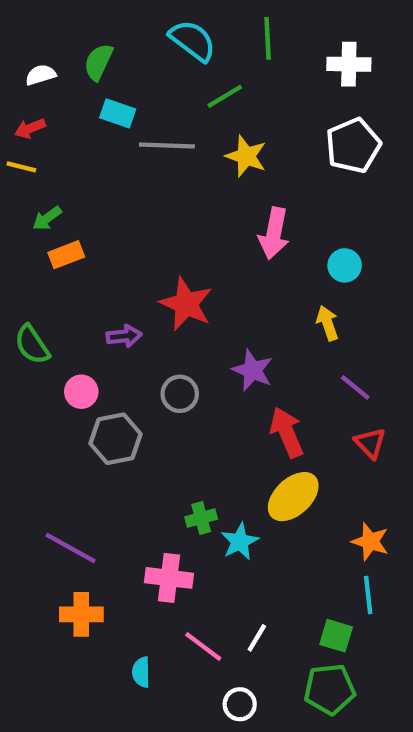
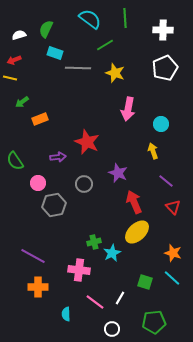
orange rectangle: (66, 255) -> (40, 119), moved
cyan line: (368, 595) -> (172, 278), turned -42
green square: (336, 636) -> (145, 282), moved

